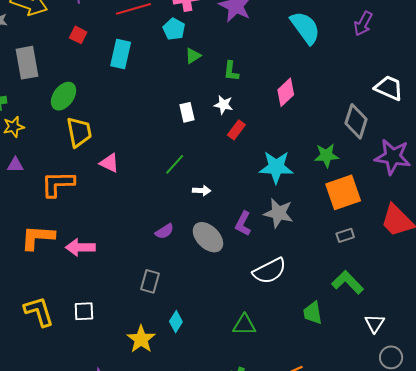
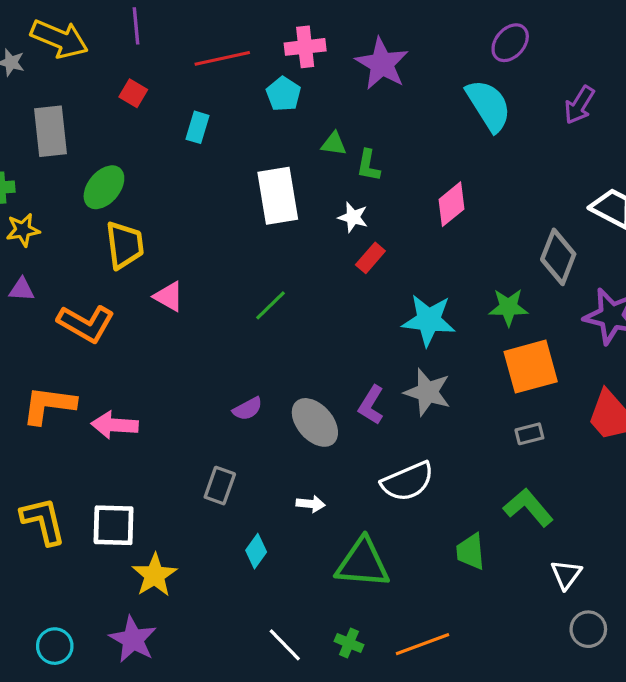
cyan rectangle: (121, 54) -> (198, 127), size x0.7
green triangle: (193, 56) -> (334, 144), moved, turned 36
white rectangle: (187, 112) -> (278, 196), moved, size x1.8
orange L-shape: (58, 184) -> (86, 324), turned -153
white arrow: (202, 191) -> (311, 504), moved
white square: (84, 311) -> (114, 525), size x1.4
green triangle: (244, 325) -> (363, 563), size x1.5
yellow star: (141, 339) -> (155, 575), moved

